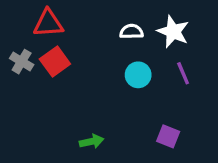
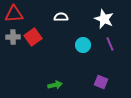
red triangle: (48, 23) -> (14, 14), moved
white semicircle: (131, 32) -> (61, 17), moved
gray cross: (22, 62) -> (13, 37), turned -32

